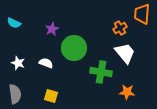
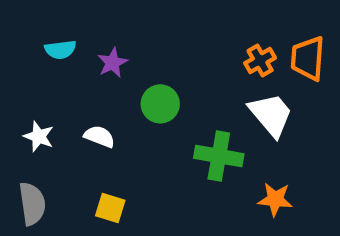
orange trapezoid: (142, 14) -> (308, 58), moved
cyan semicircle: (14, 23) -> (60, 50), moved, turned -32
green circle: (74, 48) -> (160, 104), size x0.7

